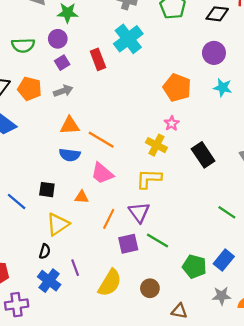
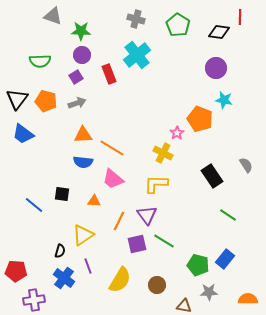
purple circle: (58, 39) -> (82, 55), moved
orange pentagon: (177, 88) -> (200, 119), moved
black rectangle: (203, 155) -> (212, 176), moved
yellow triangle: (58, 224) -> (83, 235), moved
gray star: (222, 296) -> (209, 292), moved

